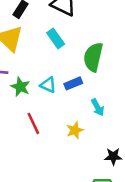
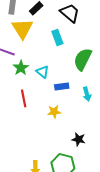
blue rectangle: (73, 83) -> (62, 87), moved
cyan arrow: (98, 107) -> (87, 94), moved

